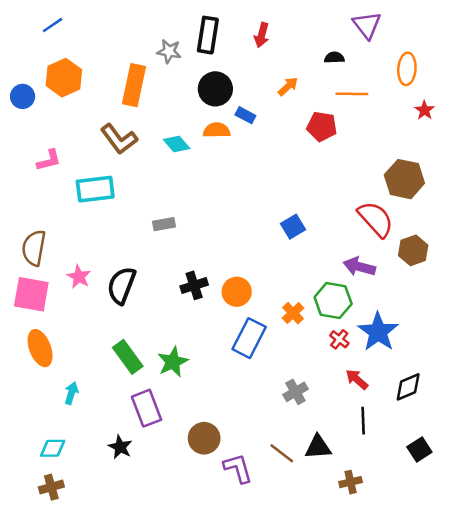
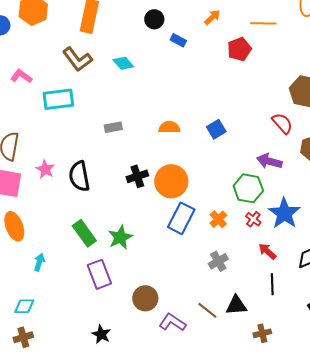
black circle: (215, 89) -> (154, 19), size x0.7
red pentagon: (322, 126) -> (239, 49), turned -30
orange semicircle: (217, 130) -> (169, 127), moved
pink L-shape: (49, 160) -> (21, 76), turned -130
red semicircle: (376, 219) -> (282, 123), size x0.7
black semicircle: (121, 285) -> (79, 176), turned -32
orange circle: (237, 292) -> (171, 181), size x1.4
orange cross: (293, 313) -> (218, 219), moved
black star: (120, 447) -> (101, 334), moved
purple L-shape: (238, 468) -> (172, 322), turned -40

